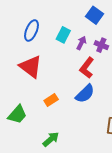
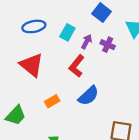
blue ellipse: (31, 30) -> (34, 26), turned 55
red L-shape: (87, 68) -> (77, 66), moved

